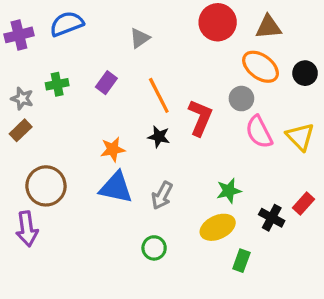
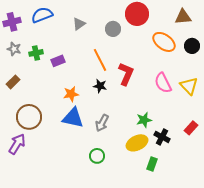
brown triangle: (268, 27) -> (183, 17), moved
gray triangle: (140, 38) -> (79, 24), moved
purple rectangle: (106, 83) -> (58, 61), moved, turned 32
gray star: (22, 99) -> (14, 49), moved
gray circle: (241, 99) -> (113, 29), moved
black cross: (272, 218) -> (162, 137), moved
purple arrow: (27, 229) -> (17, 144), turned -140

